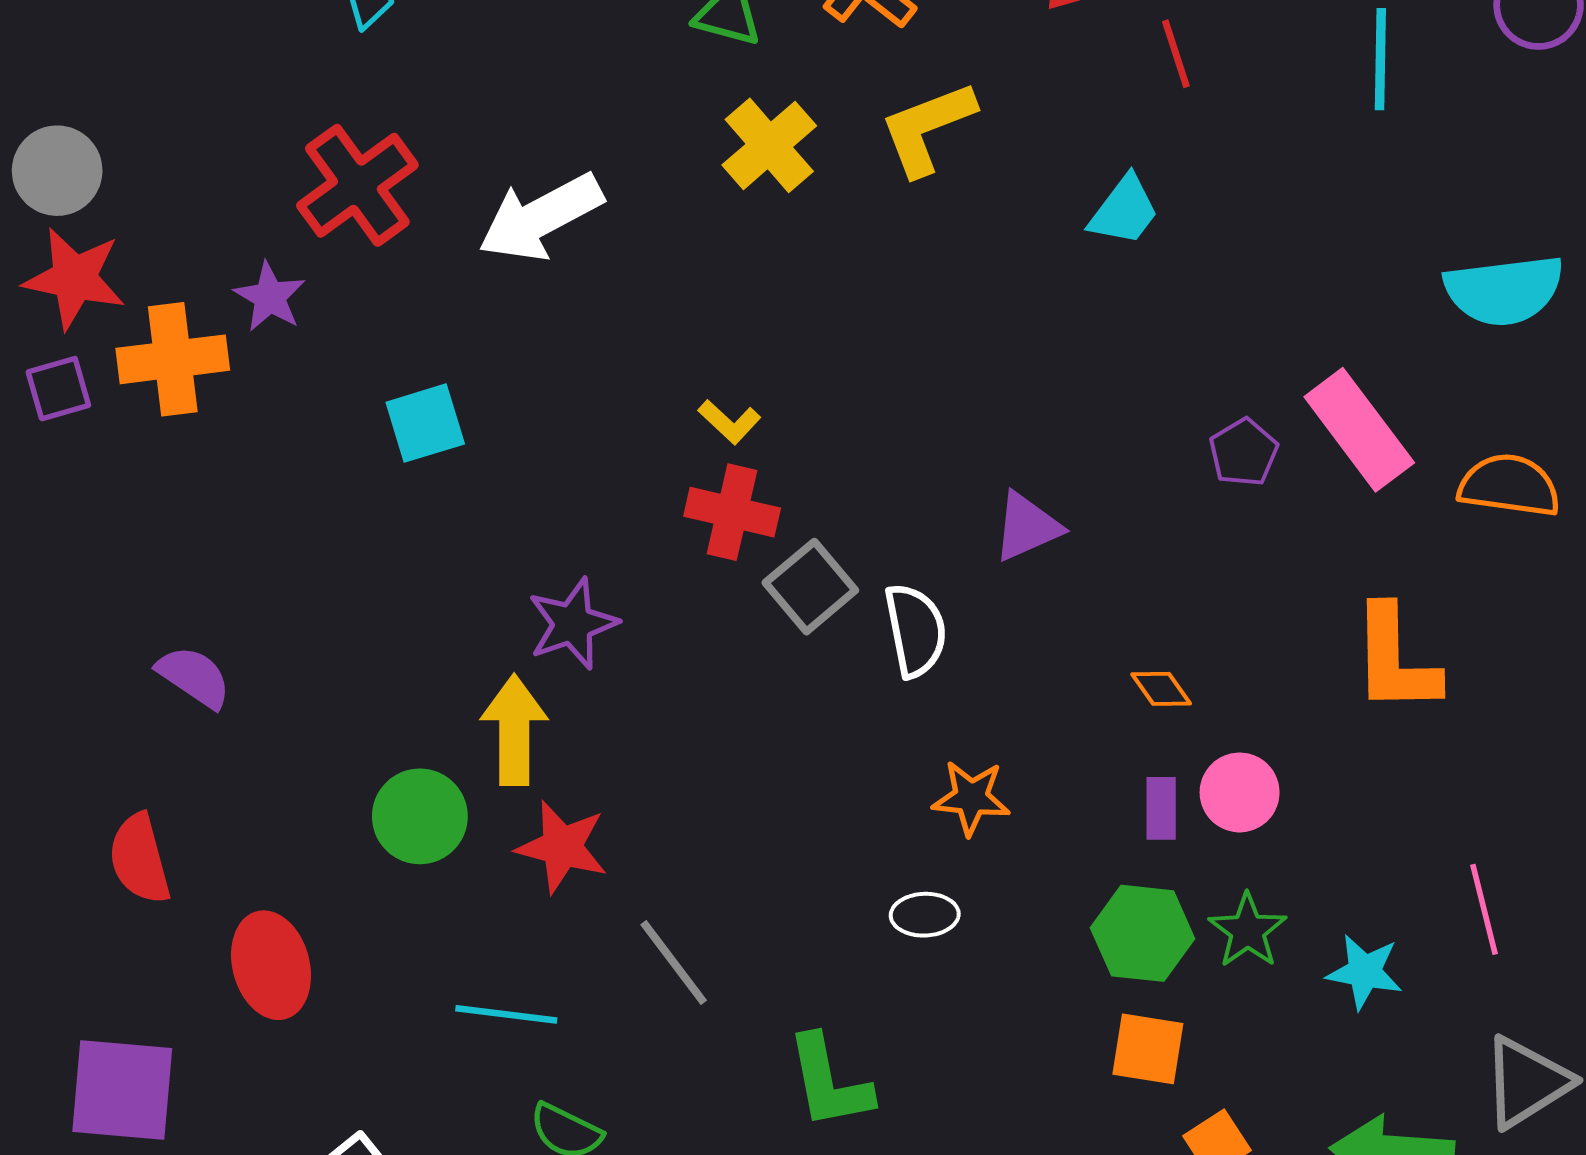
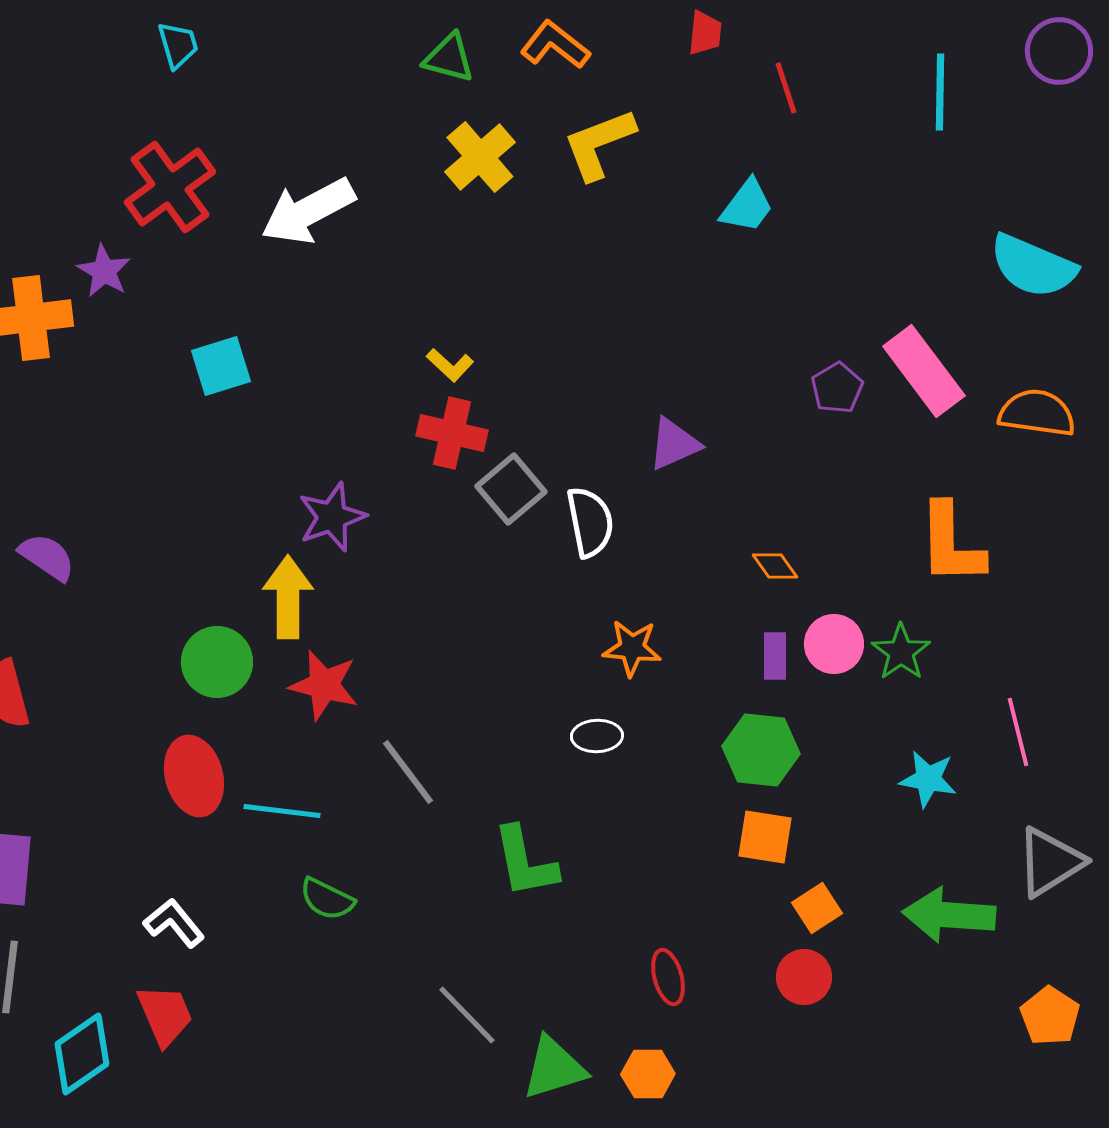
cyan semicircle: (1504, 290) -> (1033, 266), turned 30
green star: (1248, 931) -> (901, 652), moved
red ellipse: (271, 965) -> (194, 776), moved

